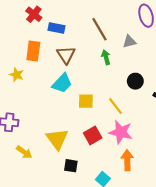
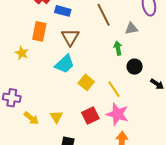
green arrow: (106, 57) -> (118, 48), moved
yellow square: (86, 101) -> (86, 82), turned 35
yellow triangle: (57, 139) -> (56, 117), size x0.6
yellow arrow: (24, 152) -> (31, 118), moved

